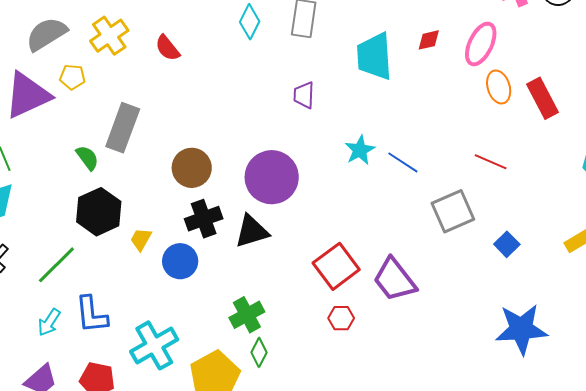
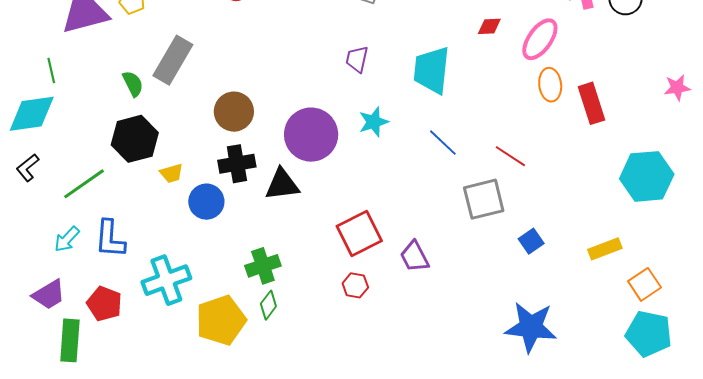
cyan trapezoid: (374, 56) -> (432, 70), moved
cyan star: (360, 150) -> (374, 122), moved
red line: (491, 162) -> (510, 156), moved
yellow trapezoid: (141, 239) -> (171, 173), turned -145
purple trapezoid: (395, 280) -> (414, 257), size x0.7

